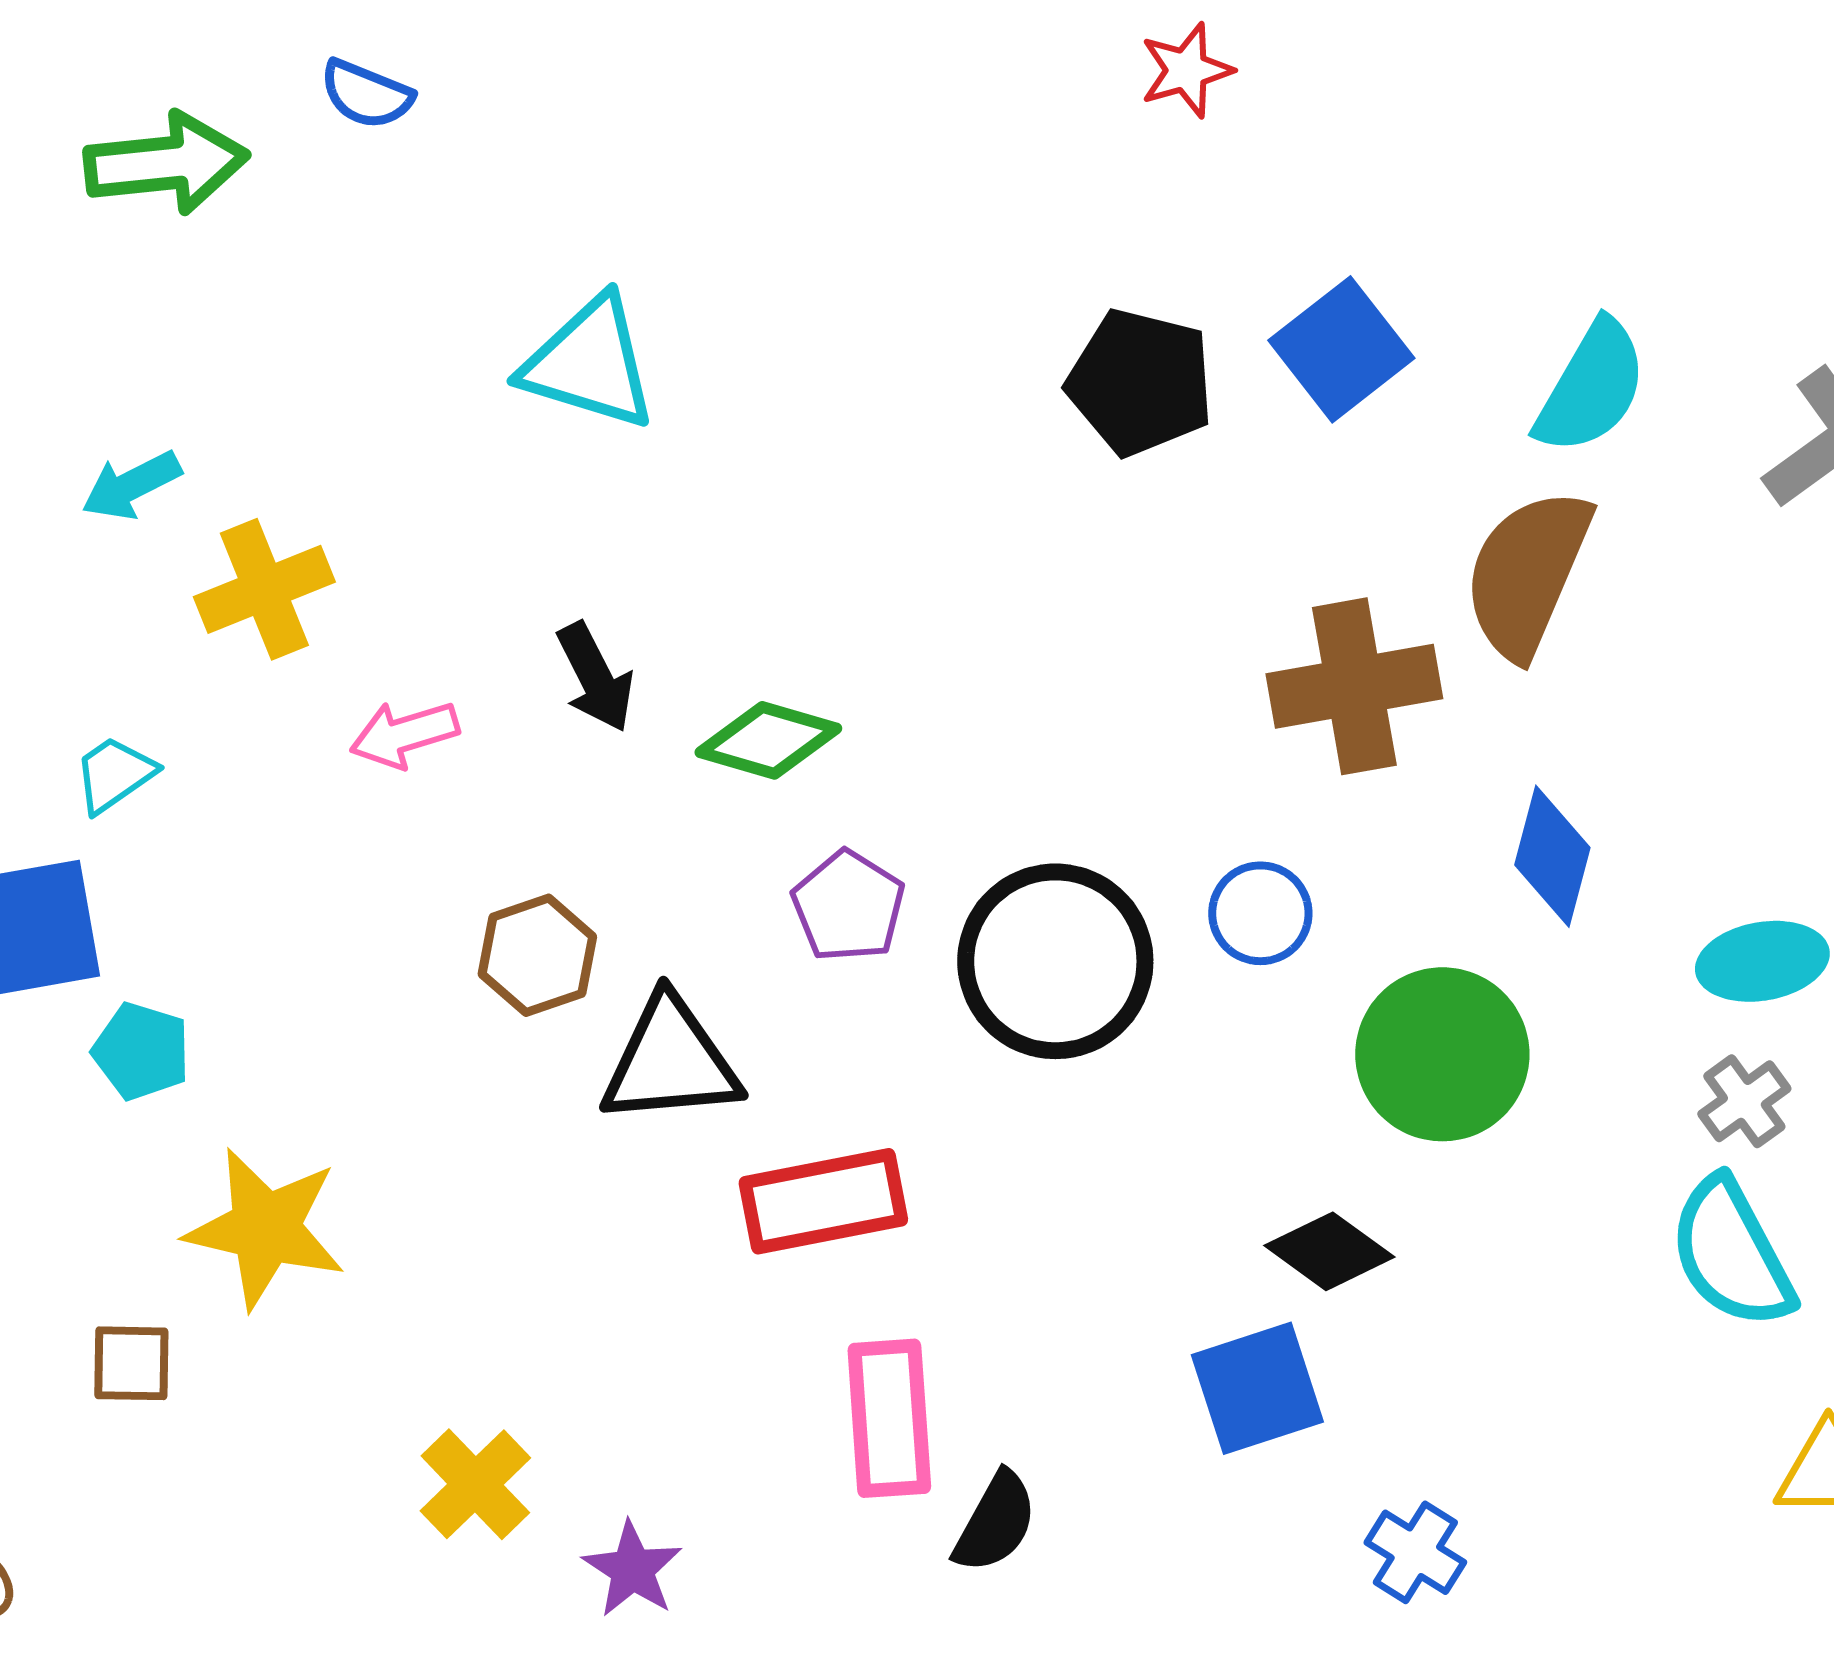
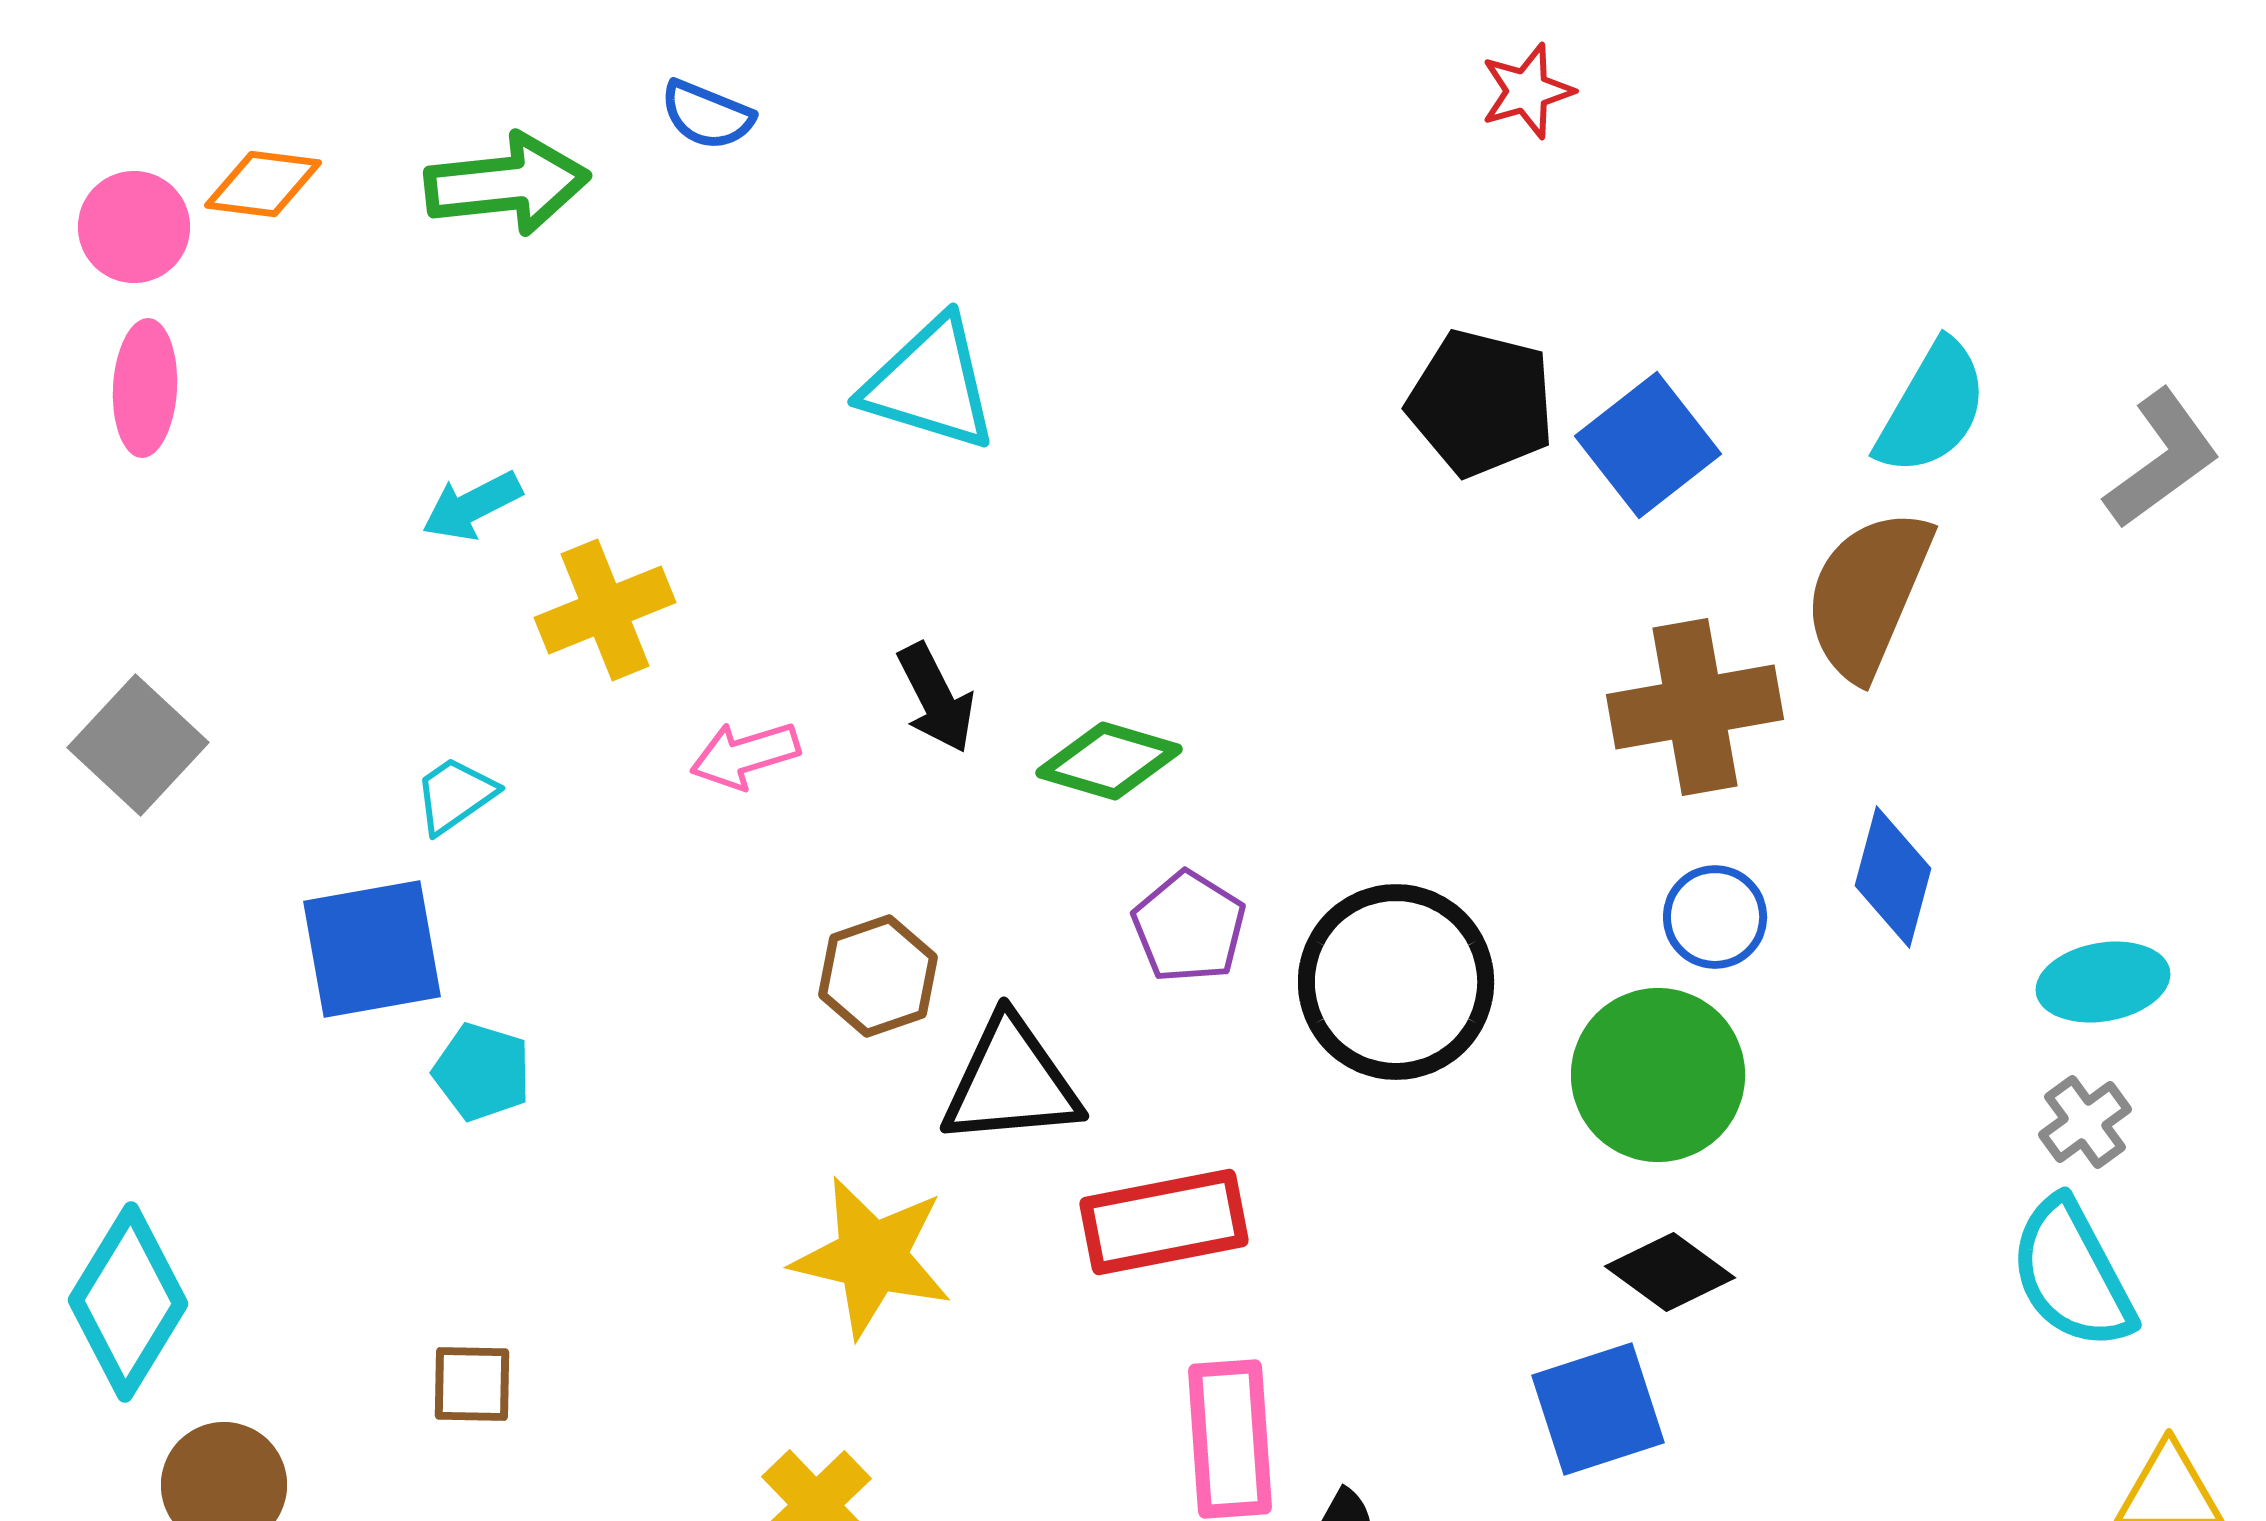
blue square: (1341, 349) -> (1648, 445), moved
blue circle: (1260, 913) -> (1715, 917), moved
green circle: (1442, 1054) -> (1658, 1075), moved
yellow star: (265, 1228) -> (872, 1257), moved

